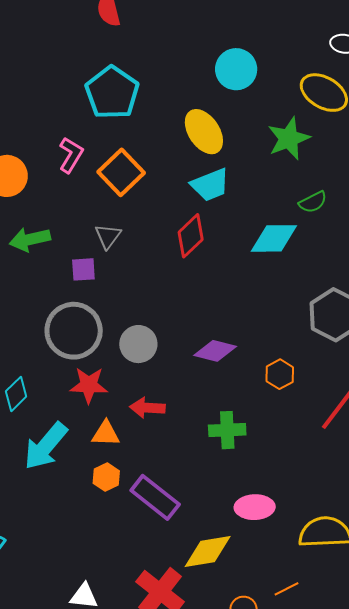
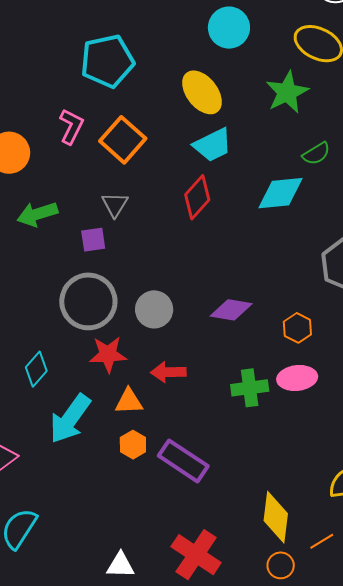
cyan pentagon: (112, 93) -> (107, 61), turned 30
pink ellipse: (255, 507) -> (297, 378), moved
yellow diamond: (208, 552) -> (276, 517), moved, turned -69

